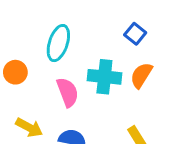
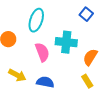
orange semicircle: (141, 75) -> (90, 57), moved

